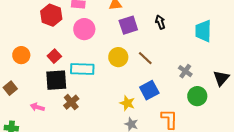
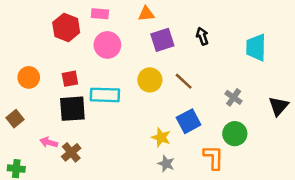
red square: (54, 56) -> (70, 79), turned 32
green circle: (197, 96) -> (235, 134), moved
brown cross: (71, 102) -> (71, 152), moved

